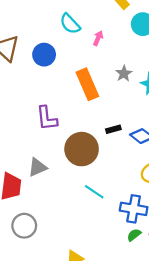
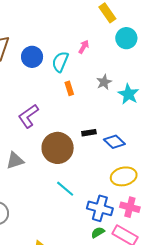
cyan semicircle: (70, 24) -> (60, 62), moved, turned 60
orange rectangle: (87, 84) -> (69, 88), size x0.5
purple L-shape: (47, 118) -> (28, 116), turned 55

